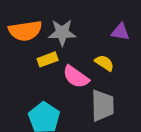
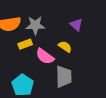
purple triangle: (120, 32) -> (76, 25), turned 32

